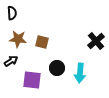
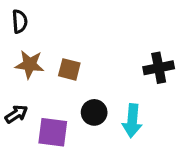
black cross: (96, 41) -> (159, 68), turned 30
black arrow: (11, 61) -> (16, 114), moved

